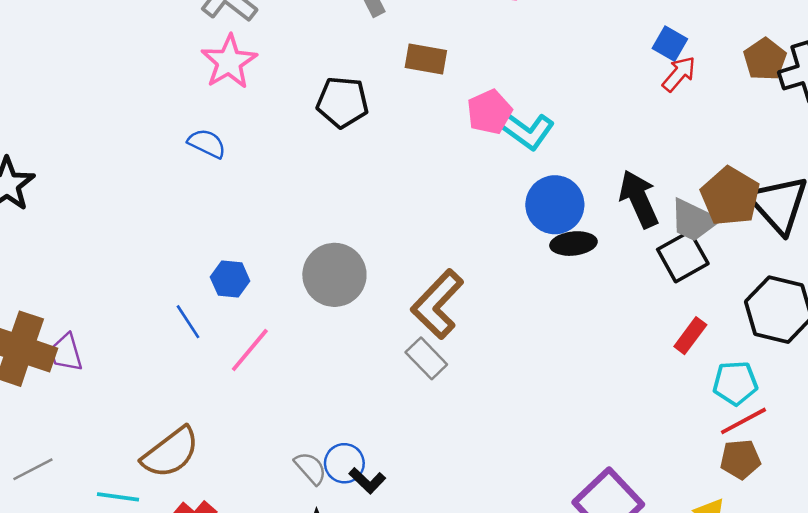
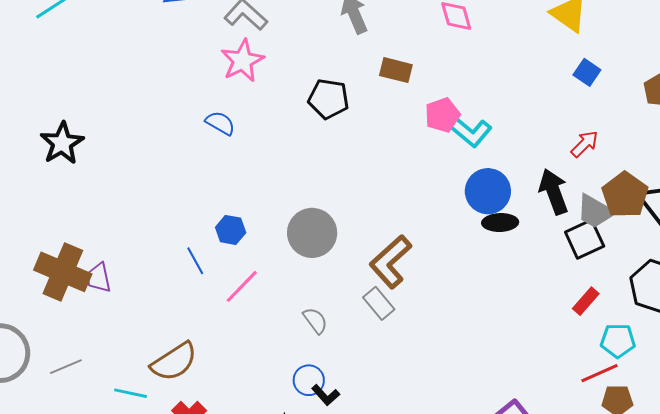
red arrow: (679, 74) -> (585, 144), moved
red line: (744, 421) -> (600, 373), moved
gray semicircle: (311, 468) -> (315, 321), moved

